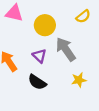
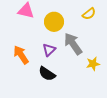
purple triangle: (39, 56) -> (49, 50), turned 32
yellow star: (79, 80) -> (93, 64), moved

